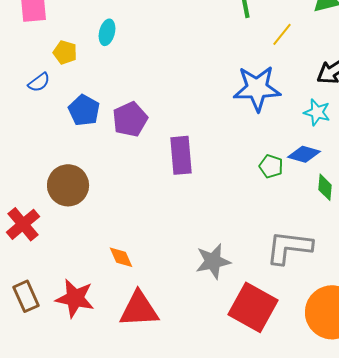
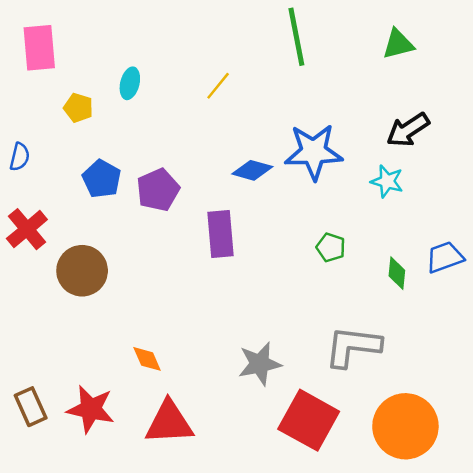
yellow line: (282, 34) -> (218, 86), moved
blue semicircle: (39, 82) -> (20, 157), moved, turned -40
blue diamond: (304, 154) -> (252, 170), moved
red cross: (23, 224) -> (27, 229), moved

